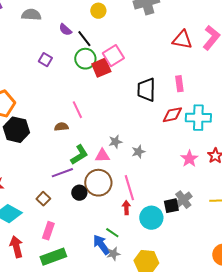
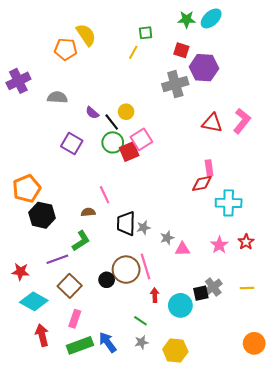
yellow circle: (98, 11) -> (126, 112), moved
purple square: (45, 60) -> (72, 143), size x1.5
black trapezoid: (146, 90) -> (126, 223), moved
red diamond: (172, 115) -> (202, 183), moved
green L-shape: (79, 155) -> (81, 241), moved
pink triangle: (102, 156) -> (182, 249), moved
purple line: (62, 173) -> (57, 259), moved
pink line: (129, 188) -> (146, 266), moved
brown square: (43, 199) -> (70, 286), size x1.6
blue arrow: (101, 245) -> (108, 342), moved

